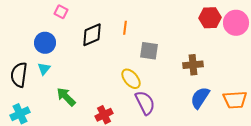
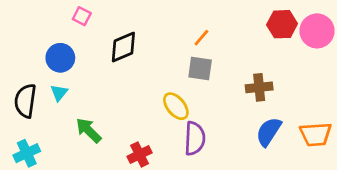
orange line: (125, 28) -> (201, 38), moved, turned 32
purple semicircle: (145, 103) -> (195, 138), turned 30

